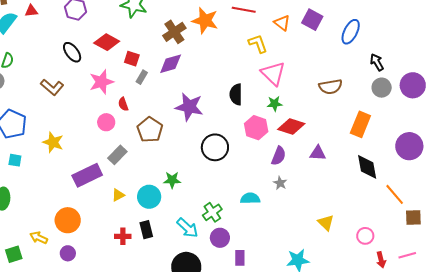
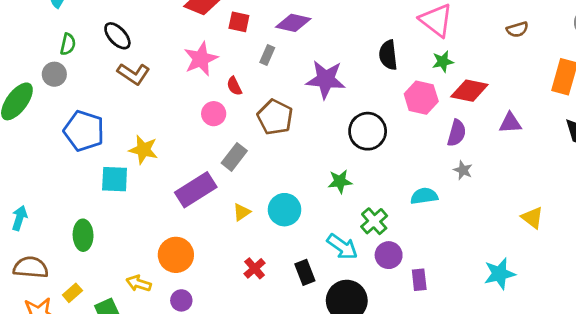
black ellipse: (72, 52) -> (117, 36), moved
purple diamond: (171, 64) -> (293, 23), turned 35
gray rectangle: (142, 77) -> (267, 55), moved
brown semicircle: (331, 87) -> (517, 29), size x0.7
cyan square: (15, 160) -> (115, 179), moved, size x1.5
green star: (172, 180) -> (340, 181), moved
black rectangle: (146, 230) -> (305, 272), moved
red cross: (123, 236) -> (255, 268), turned -35

